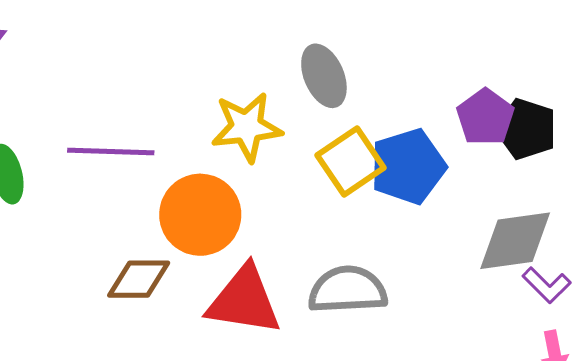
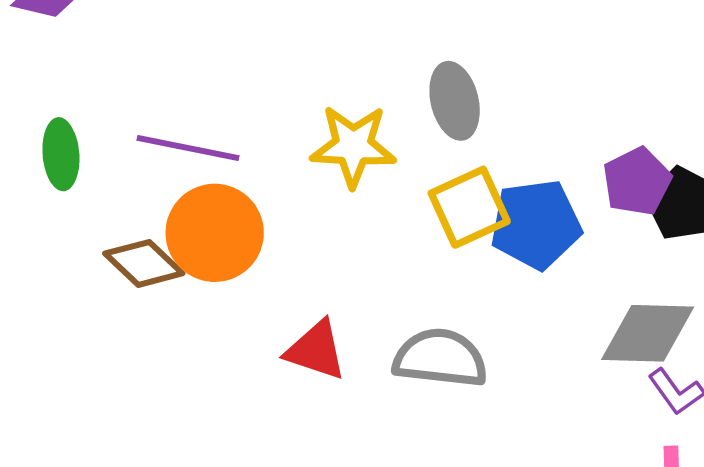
orange circle: (200, 215) -> (215, 233), moved
brown diamond: (139, 279) -> (144, 263), moved, turned 34
red triangle: (244, 300) -> (316, 350), size x0.7

